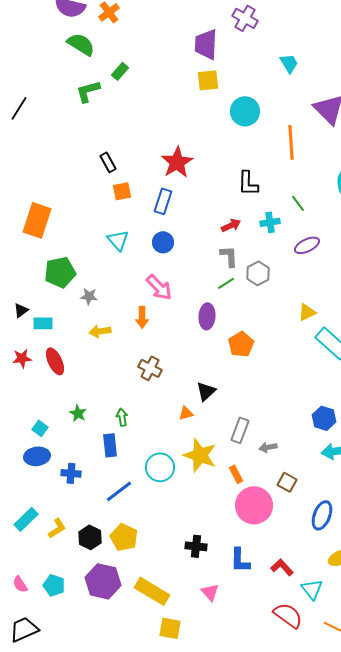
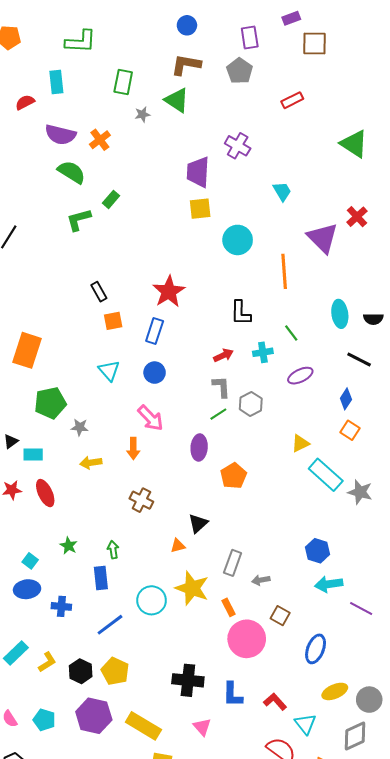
black cross: (196, 546) -> (188, 680), size x1.4

